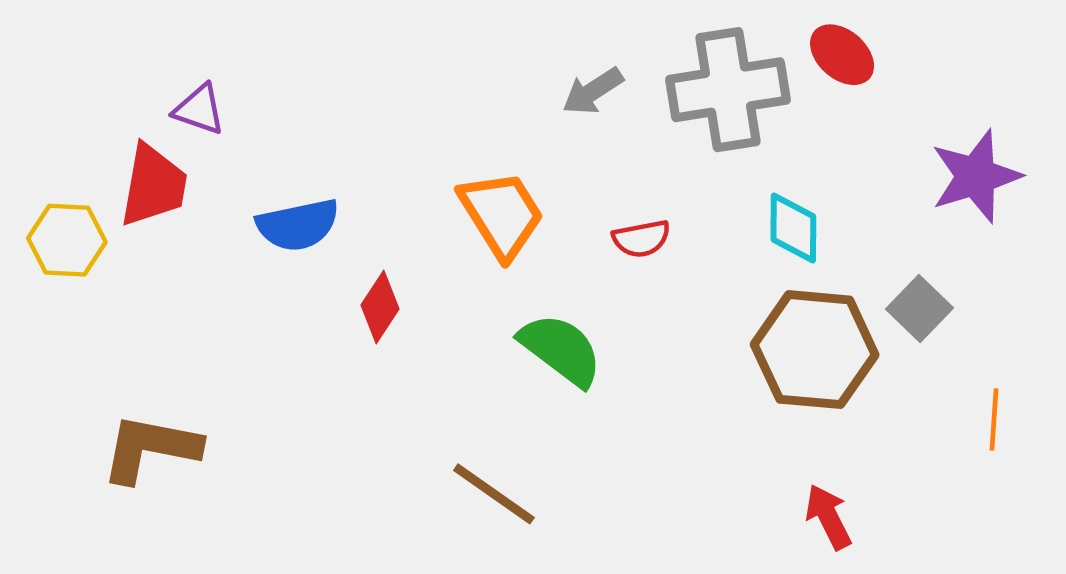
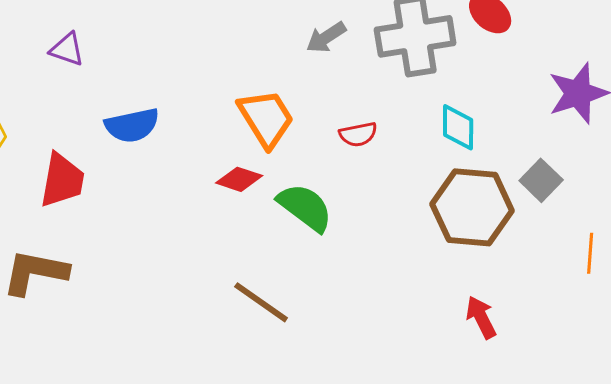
red trapezoid: (154, 185) -> (62, 180), moved
red diamond: (380, 307) -> (239, 179), moved, turned 75

